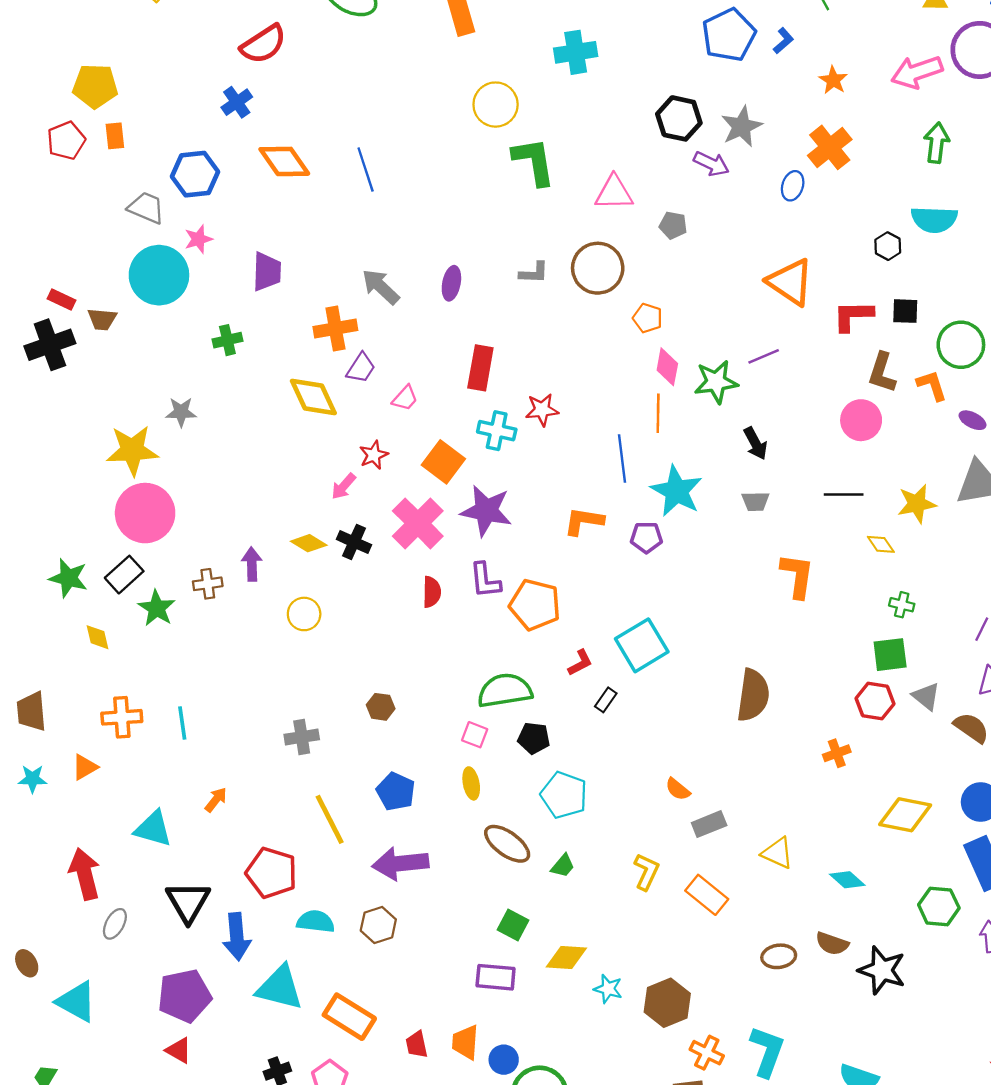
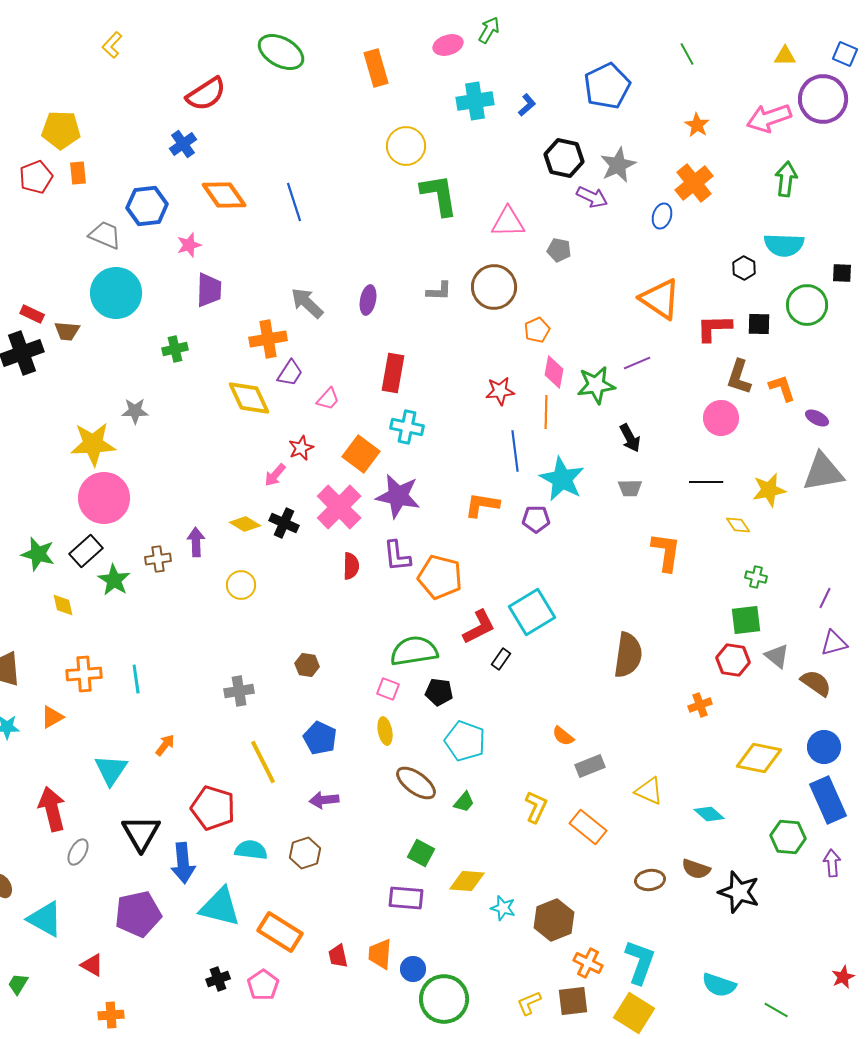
blue L-shape: (783, 41) -> (527, 105), moved
pink star: (198, 239) -> (189, 245), moved
orange pentagon: (648, 318) -> (537, 330), turned 30
green circle: (961, 345) -> (807, 305), moved
red star: (542, 410) -> (500, 391), moved
red L-shape: (580, 663) -> (479, 627), size x1.5
cyan triangle: (153, 829) -> (111, 770), turned 48
purple arrow: (400, 863) -> (324, 800), size x0.6
red triangle: (179, 1050) -> (92, 965), moved

